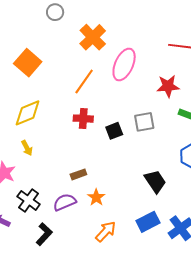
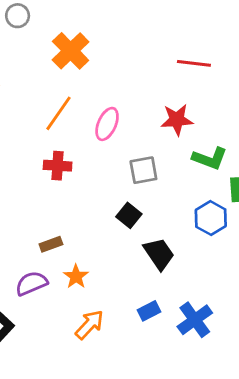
pink ellipse: (124, 65) -> (107, 124), moved, size x0.7
black square: (114, 131) -> (129, 215), moved, turned -30
blue rectangle: (148, 222) -> (149, 311), size x0.7

